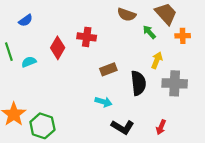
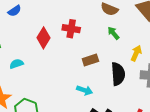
green arrow: (149, 32) -> (113, 33), moved
cyan semicircle: (29, 62) -> (16, 64), moved

